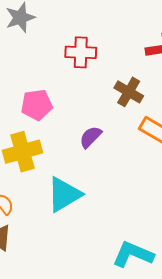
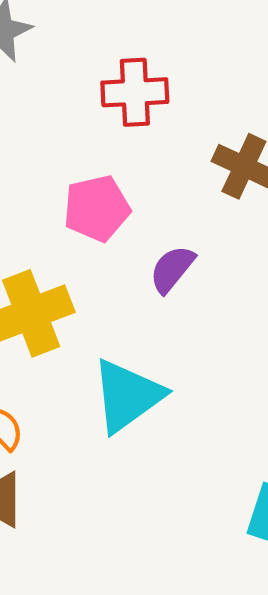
pink pentagon: (37, 105) -> (97, 208), moved

